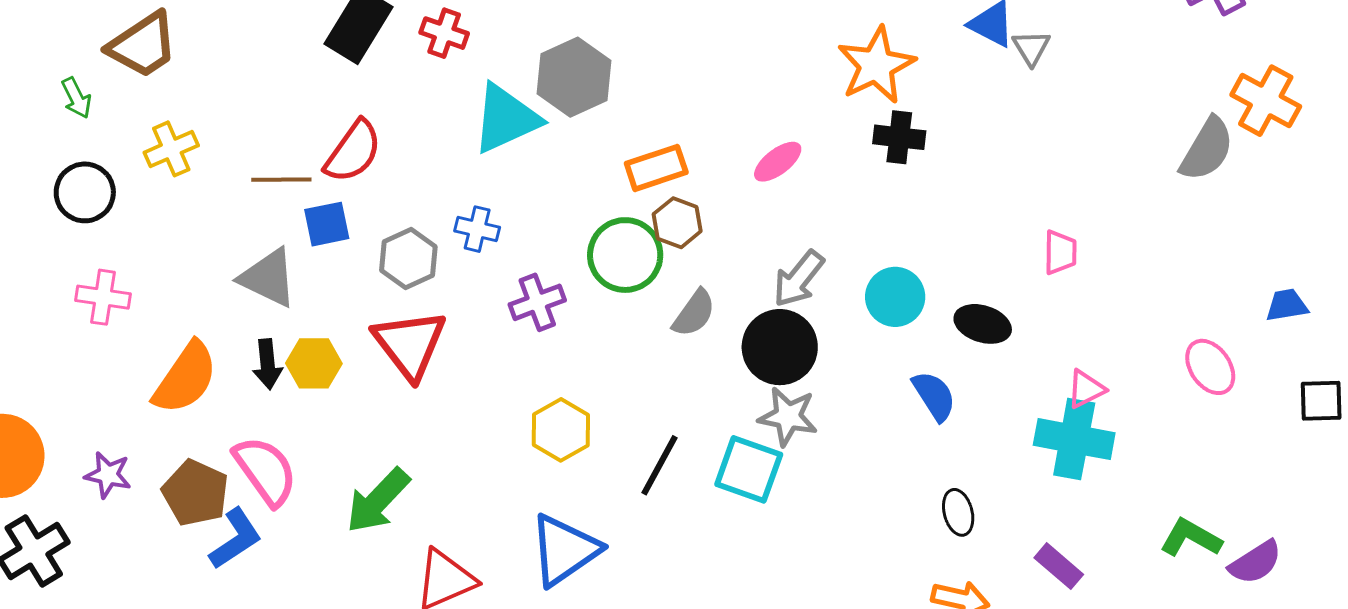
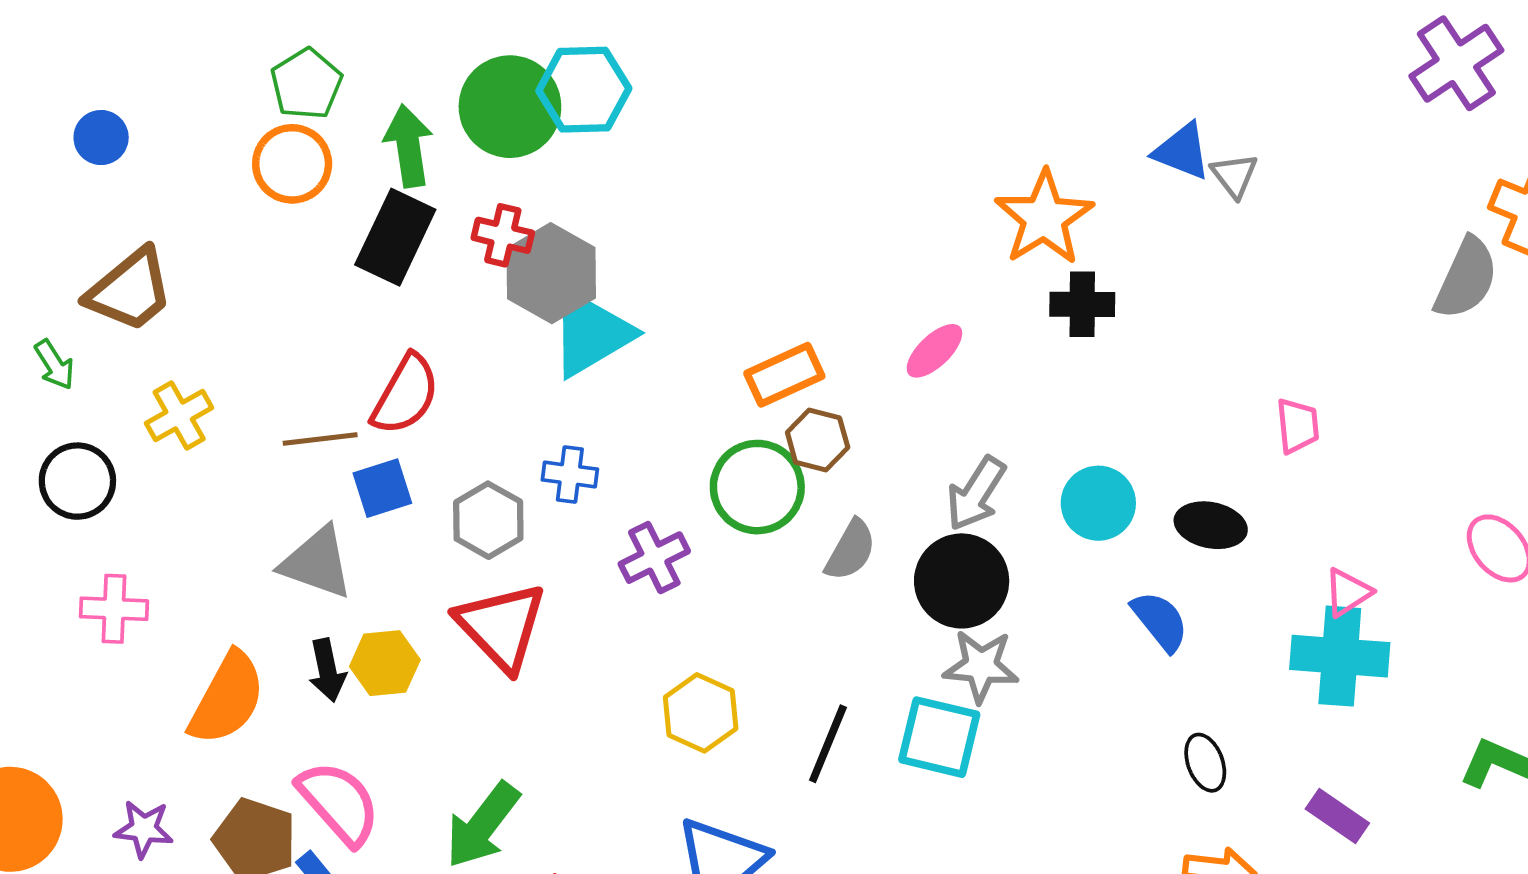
gray hexagon: (574, 77) -> (551, 273), moved

